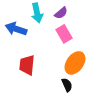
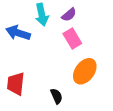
red trapezoid: (27, 65) -> (16, 84), moved
black semicircle: (67, 85) -> (56, 96), moved

